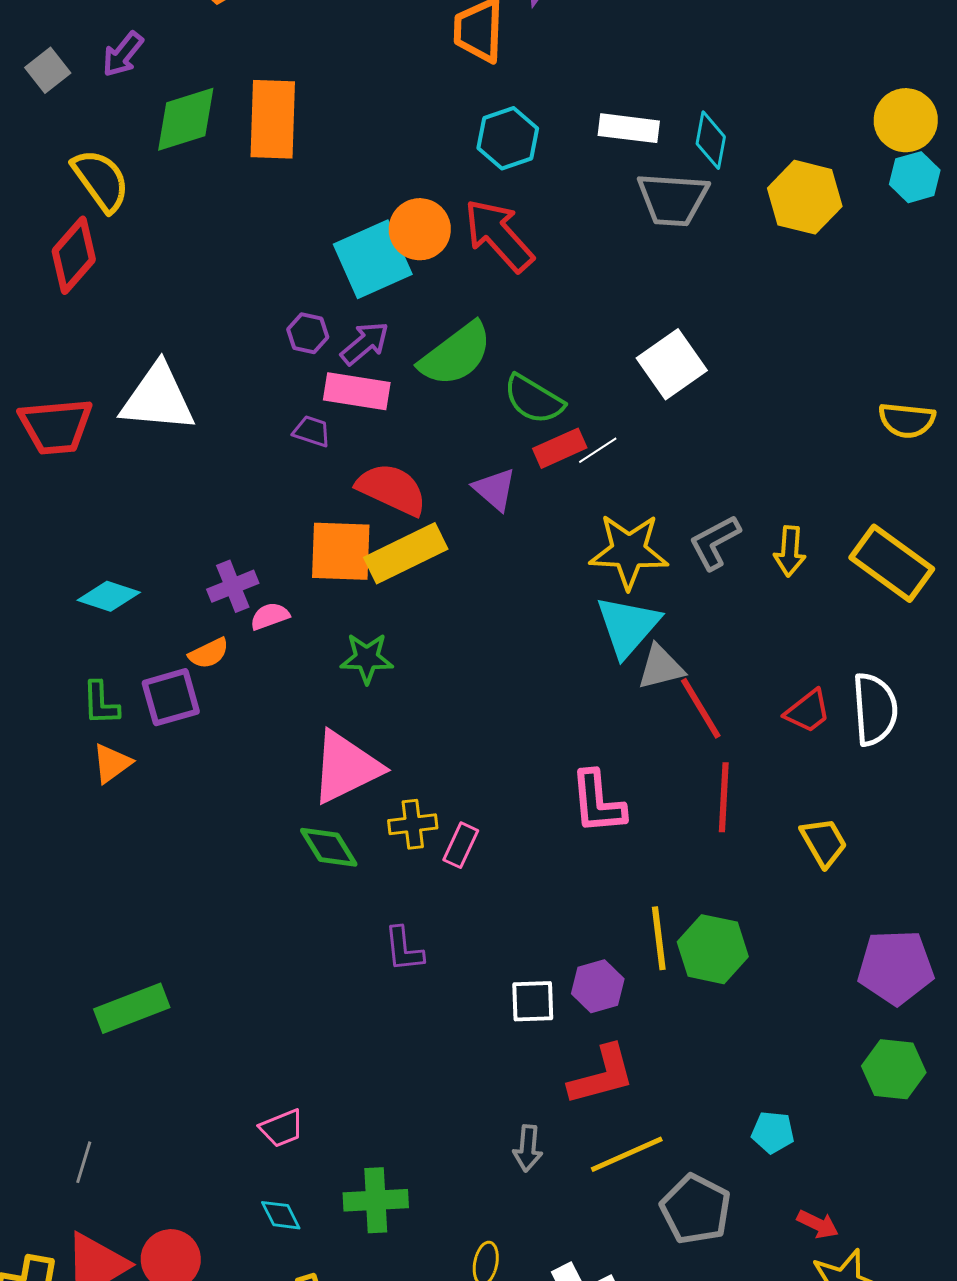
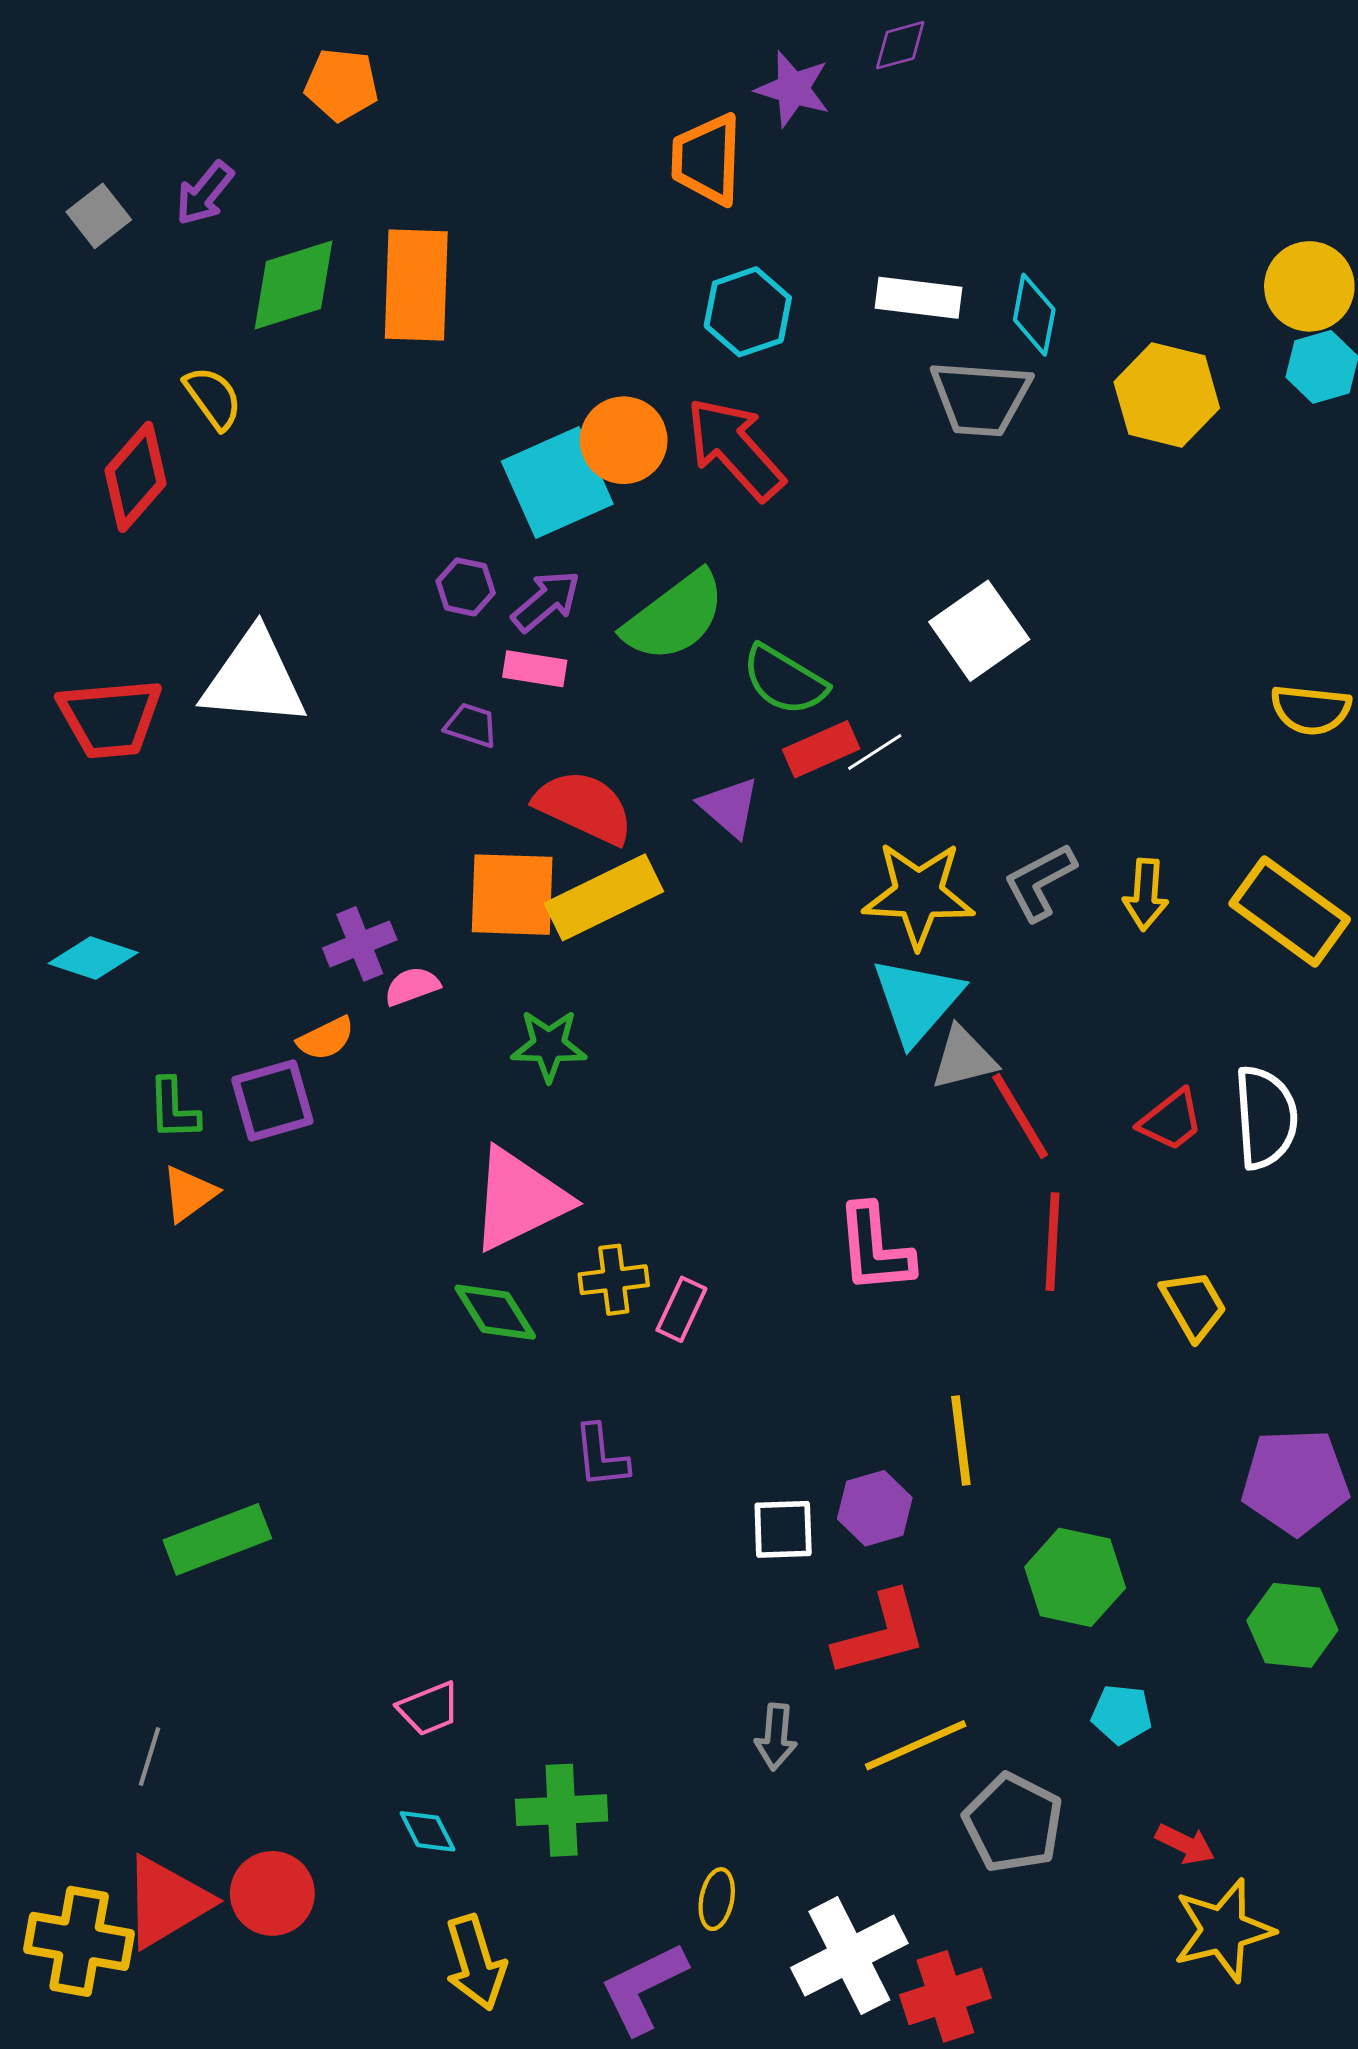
yellow semicircle: (101, 180) -> (213, 398), moved, size x0.7
pink rectangle: (357, 391) -> (535, 669), size x0.7
cyan diamond: (109, 596) -> (93, 958), moved
green hexagon: (713, 949) -> (1075, 1577), moved

